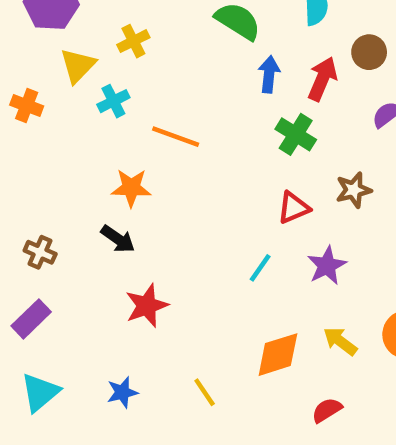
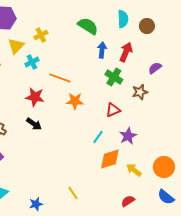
brown circle: (369, 52) -> (147, 26), moved
orange star: (131, 188) -> (75, 101), moved
brown star: (354, 190) -> (140, 92), moved
red star: (147, 306) -> (35, 97), moved, turned 30
orange diamond: (278, 355) -> (110, 159), moved
blue star: (122, 392) -> (36, 204), moved

